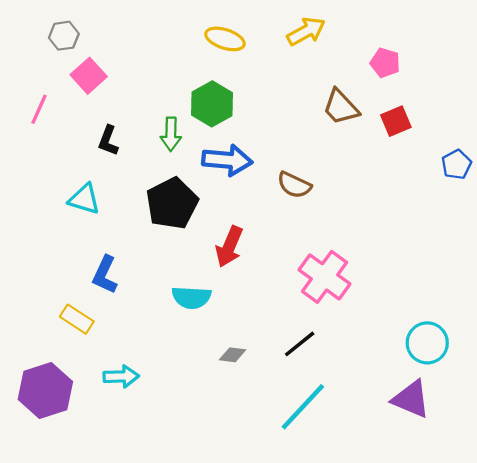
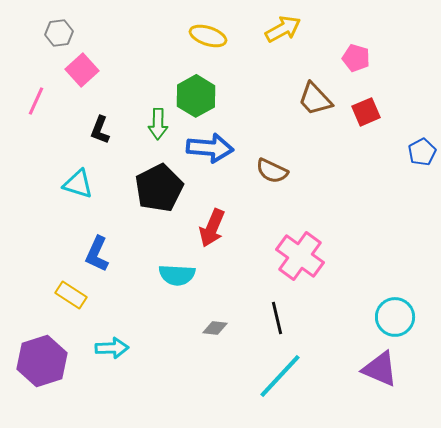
black line: (300, 344) -> (277, 318), turned -64

